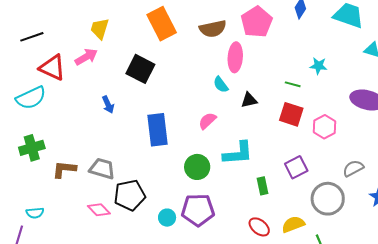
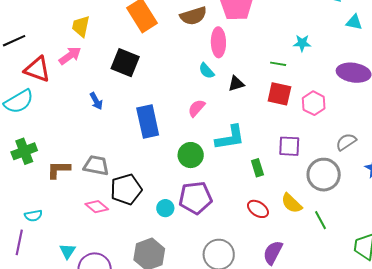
purple square: (296, 167) -> (289, 146), turned 35
yellow semicircle: (293, 224) -> (292, 203), turned -110

